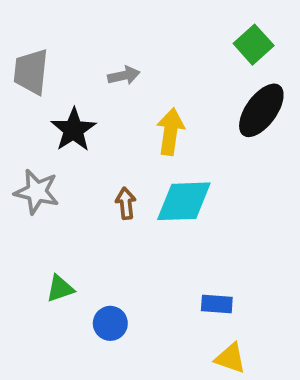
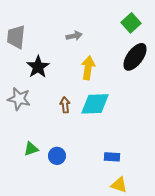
gray arrow: (124, 76) -> (74, 36), moved
blue circle: (110, 323) -> (57, 156), moved

